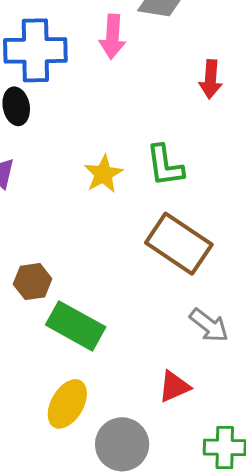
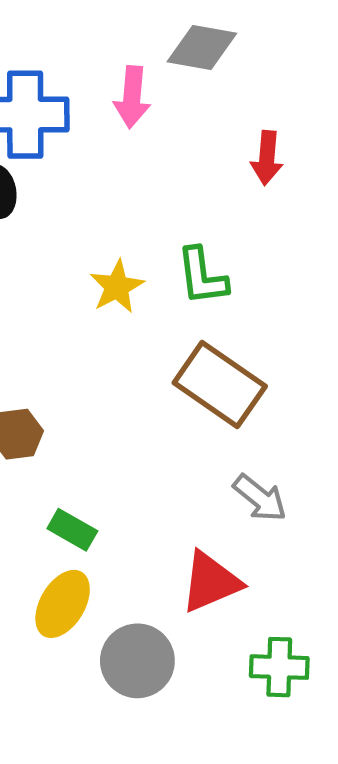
green rectangle: (76, 326) -> (72, 530), moved, size x0.6
red triangle: (174, 387) -> (211, 582), size x1.4

